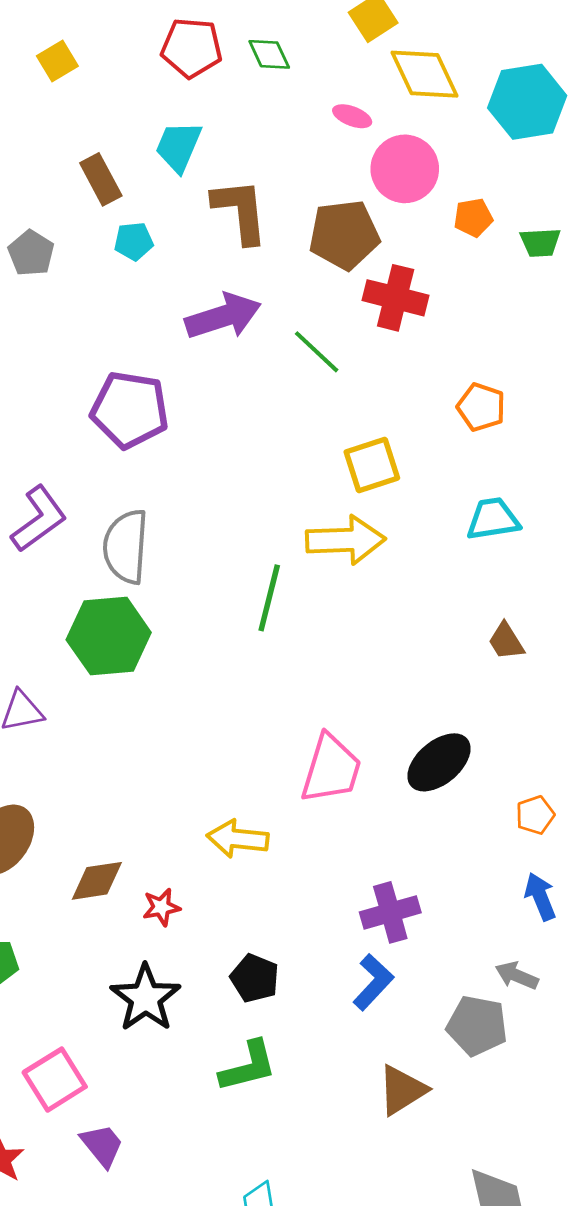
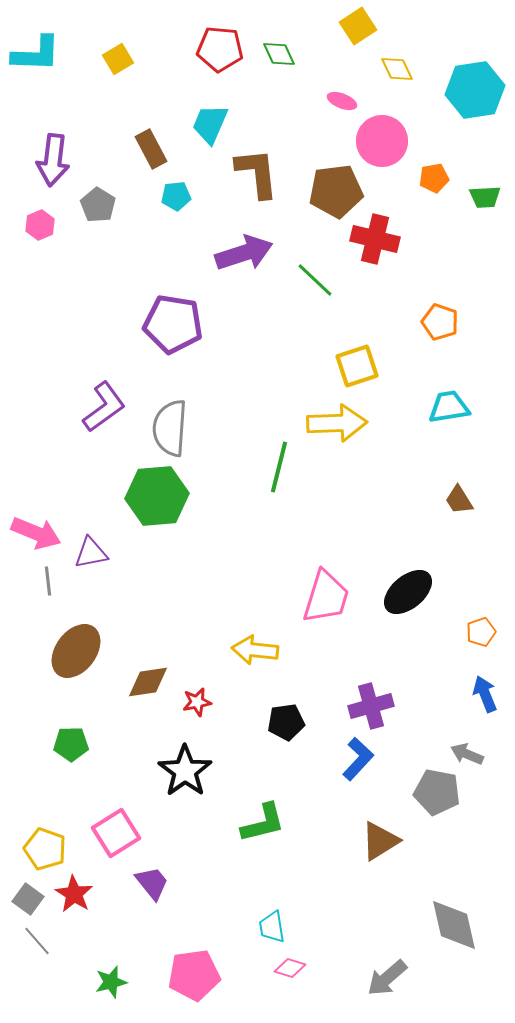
yellow diamond: (425, 74) -> (397, 69), size x0.6
black pentagon: (255, 978) -> (286, 722), moved, turned -30

